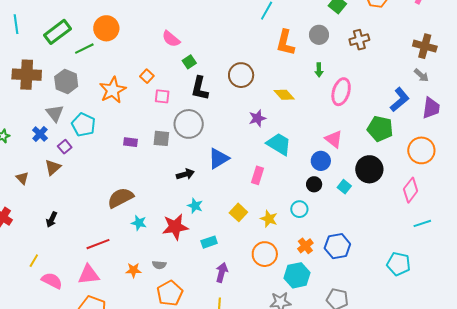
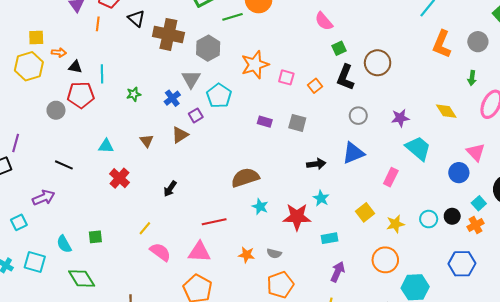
brown circle: (241, 75) -> (378, 63), moved
orange square: (147, 76) -> (315, 86), moved
yellow diamond: (284, 95) -> (446, 111), moved
pink square: (162, 96) -> (286, 77), moved
gray circle: (189, 124) -> (358, 116), moved, size x0.6
black circle: (314, 184) -> (452, 216), moved
yellow star: (269, 219) -> (395, 224), turned 30
orange cross: (305, 246) -> (475, 225), moved

